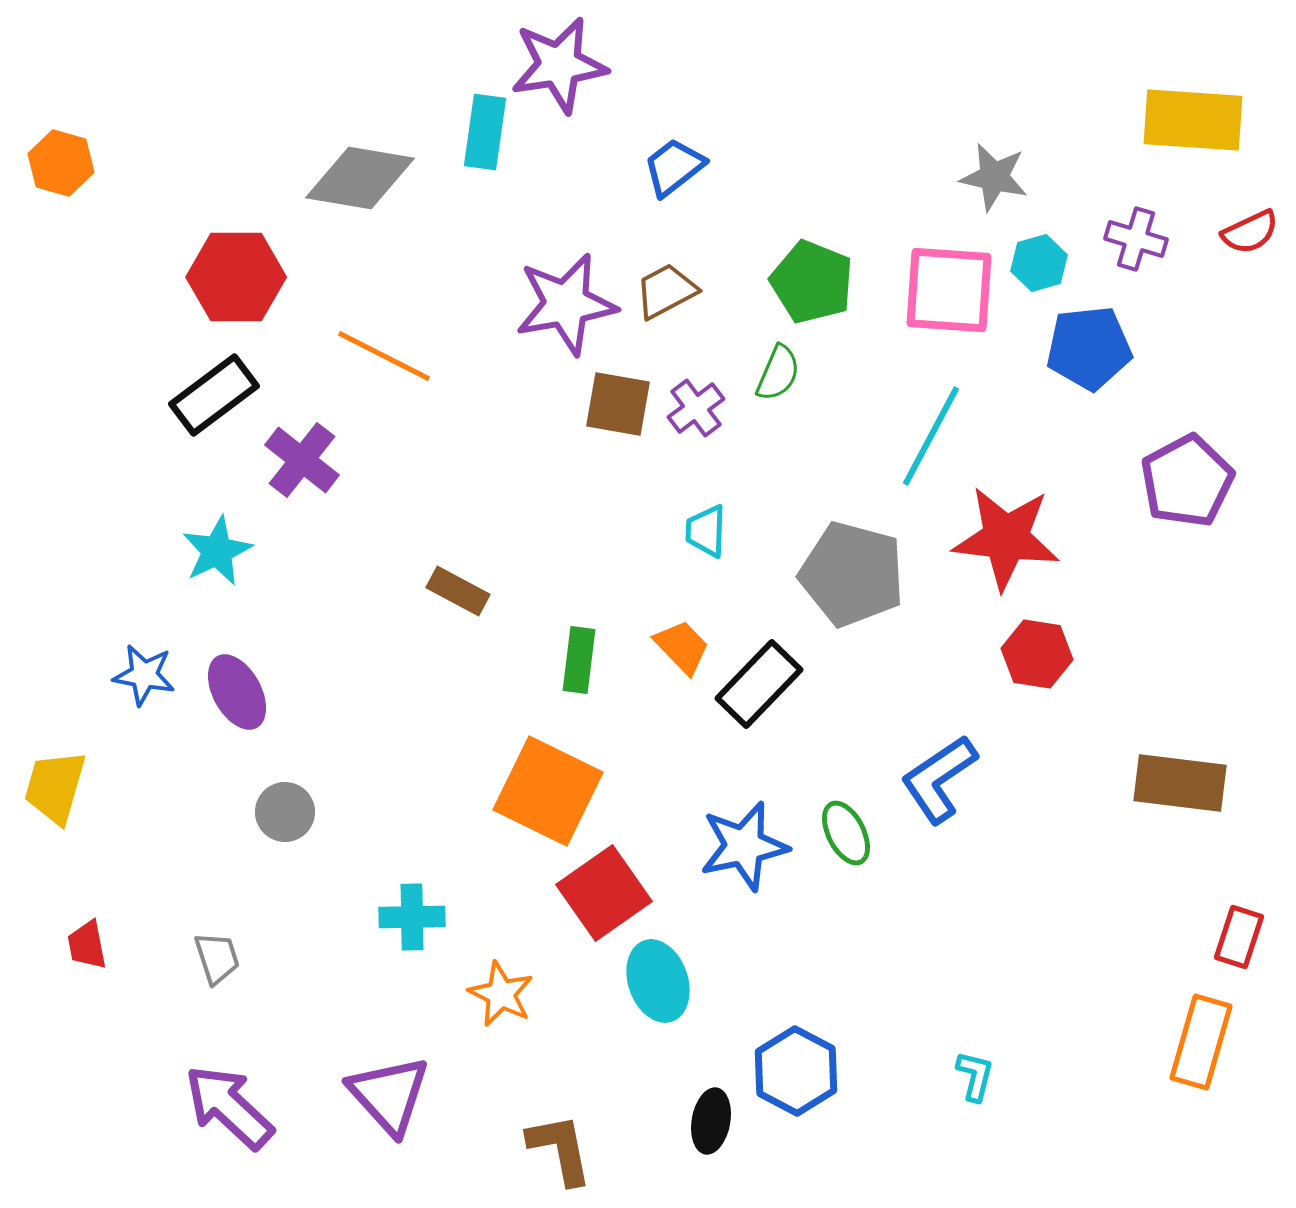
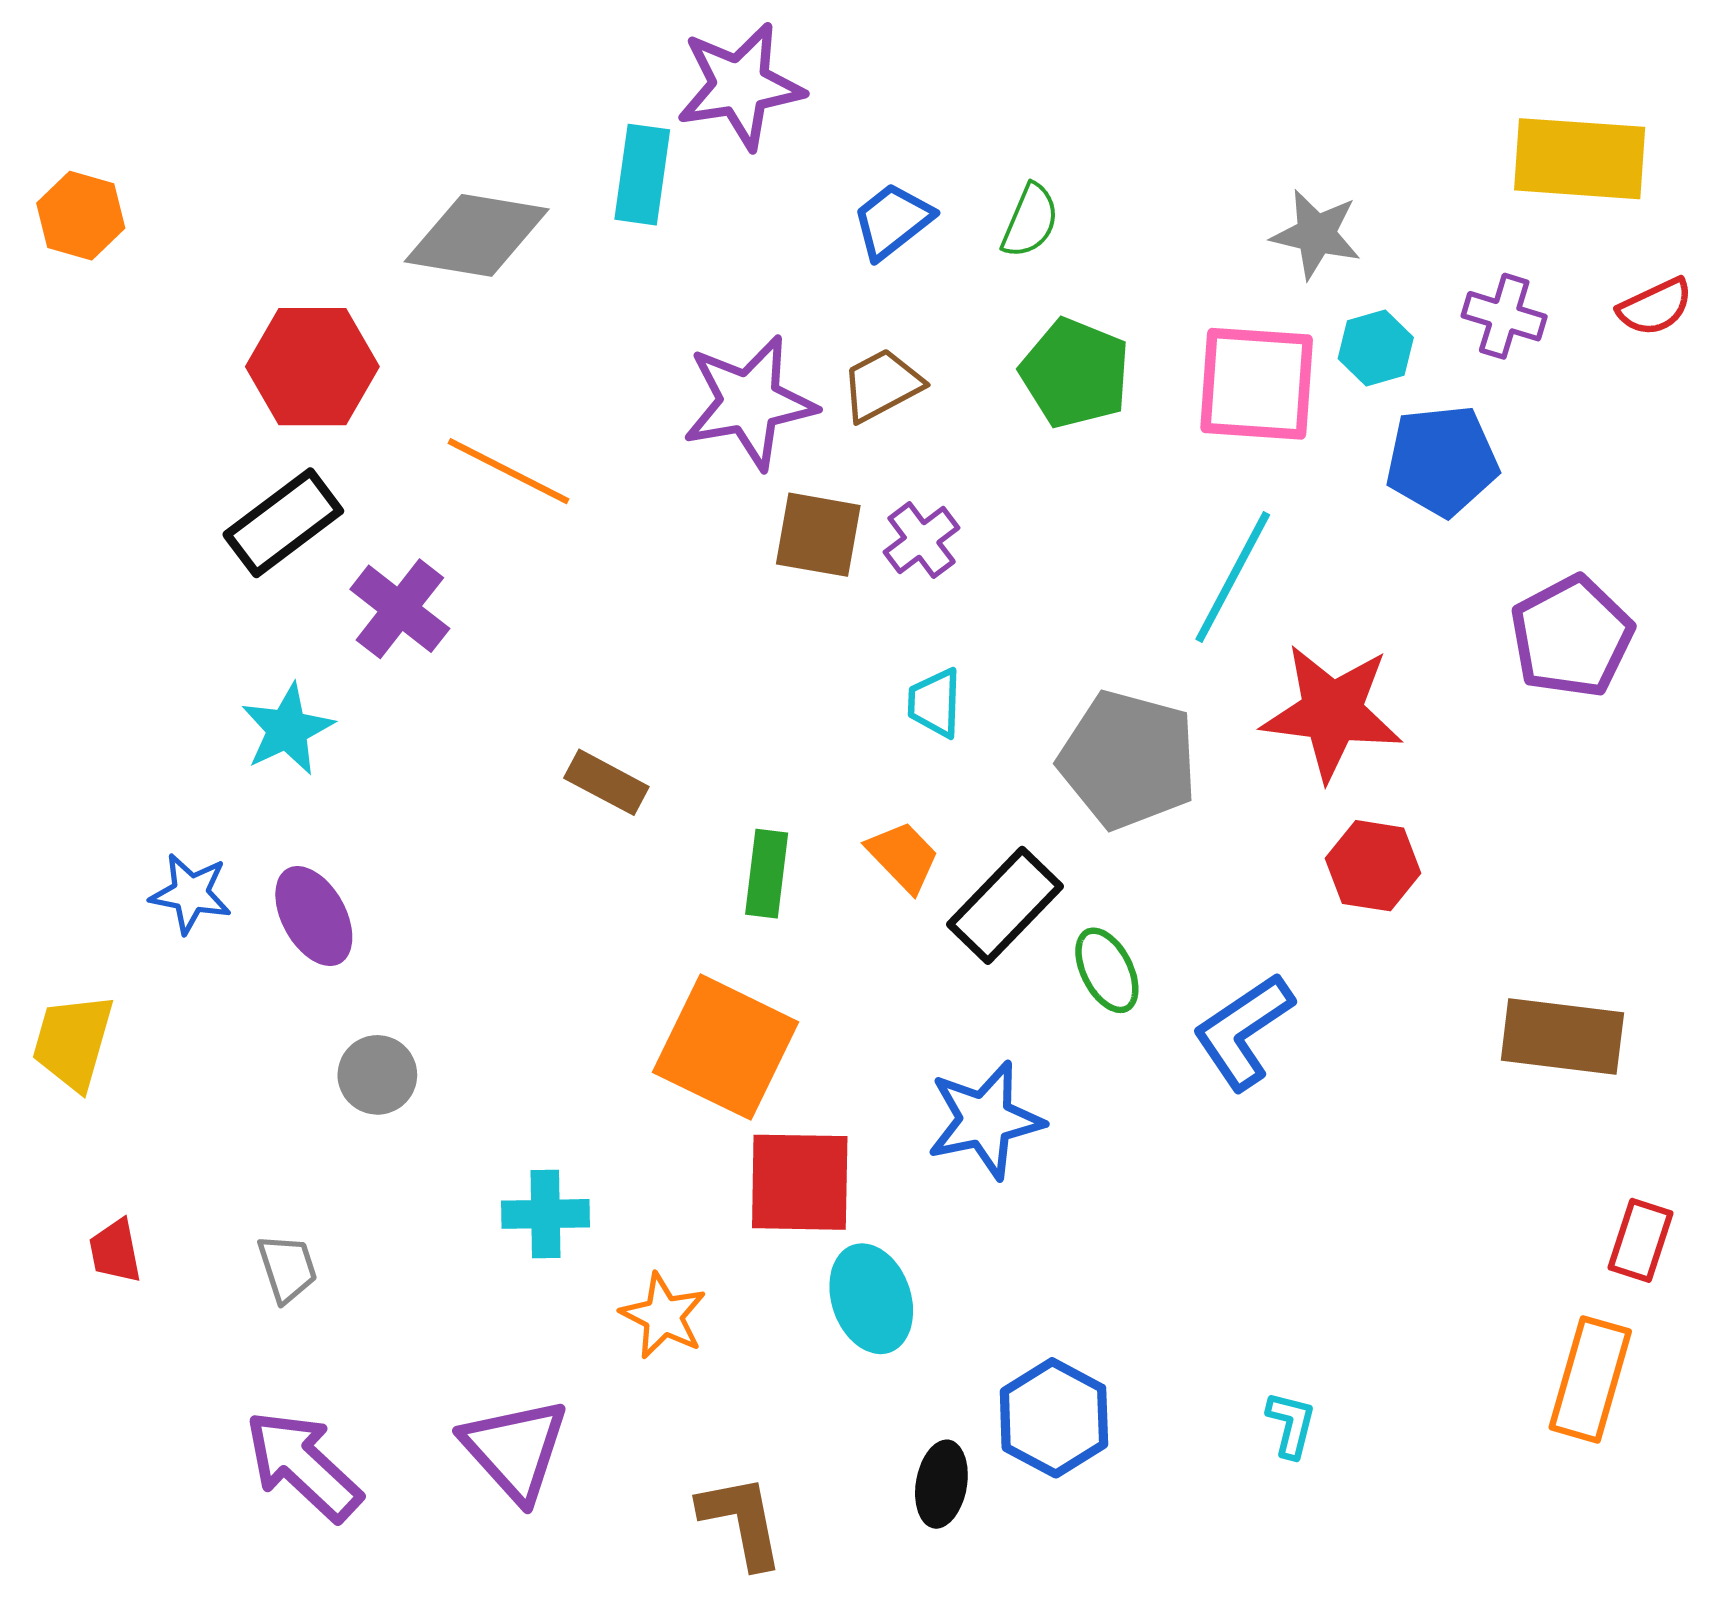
green semicircle: (778, 373) -> (1030, 221), moved
green ellipse: (846, 833) -> (1107, 970), moved
red square: (604, 893) -> (800, 1182), turned 36

